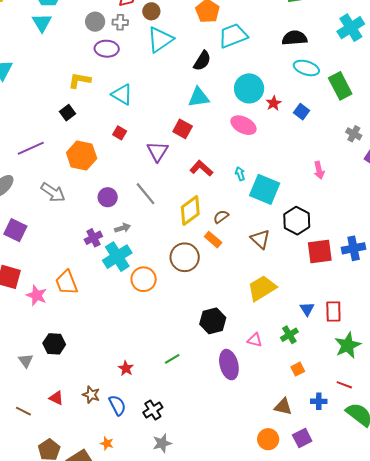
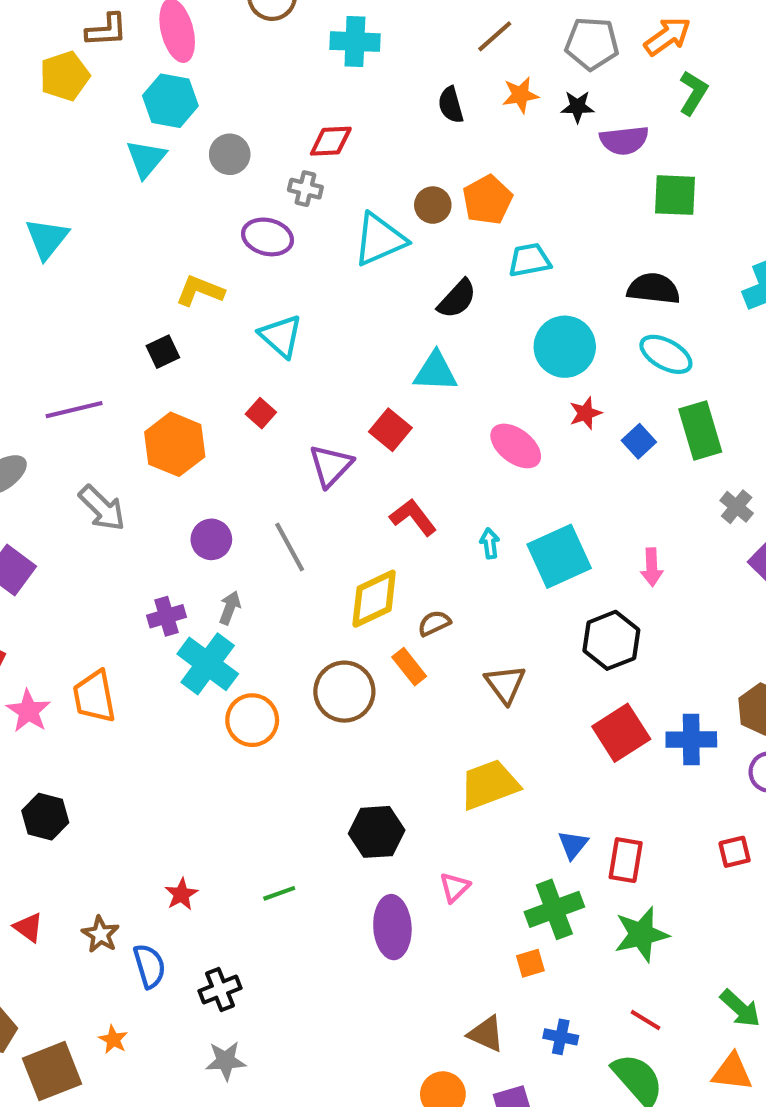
brown circle: (151, 11) -> (433, 205), moved
gray circle: (95, 22) -> (230, 154), moved
cyan trapezoid: (233, 36) -> (529, 260), size x0.7
green rectangle: (340, 86) -> (700, 430), moved
cyan circle: (249, 88) -> (565, 347), moved
cyan square: (265, 189) -> (559, 556), moved, turned 32
black hexagon: (297, 221) -> (611, 640), moved
gray arrow: (123, 228) -> (230, 608), turned -63
red square: (320, 252) -> (621, 733), turned -36
cyan cross: (117, 257) -> (208, 664), turned -32
green cross: (289, 335) -> (554, 909), moved, size x1.5
pink triangle: (255, 340) -> (454, 887), turned 49
red line: (344, 385) -> (646, 1020), moved

